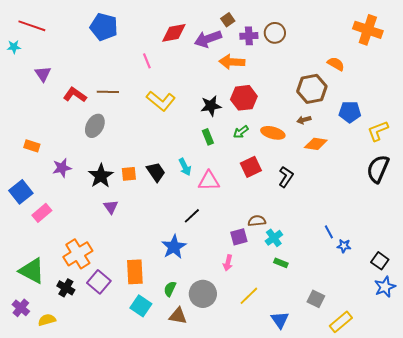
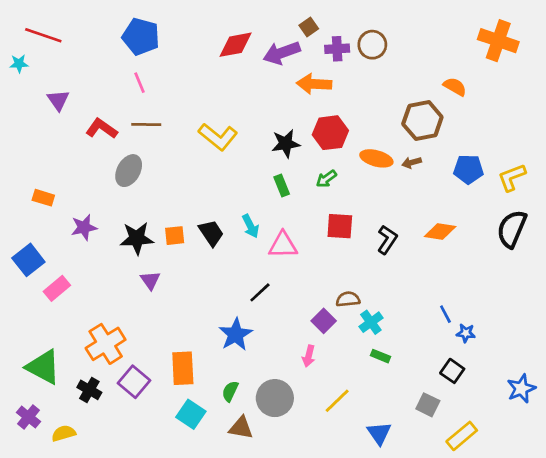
pink line: (147, 61) -> (139, 83), moved
blue pentagon: (350, 112) -> (468, 169), moved
orange ellipse: (273, 133) -> (376, 158), moved
orange diamond: (316, 144) -> (440, 232), moved
red square: (251, 167) -> (340, 226), turned 30
black star: (101, 176) -> (137, 238), turned 30
purple square: (239, 237) -> (324, 321), turned -30
black square: (380, 261) -> (452, 371), moved

